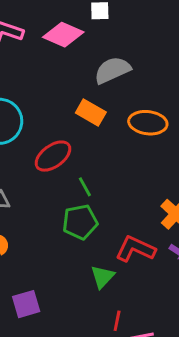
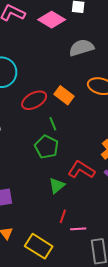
orange rectangle: (91, 112) -> (64, 95), moved
green pentagon: (80, 222) -> (47, 147), turned 30

